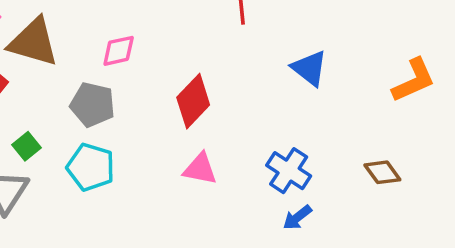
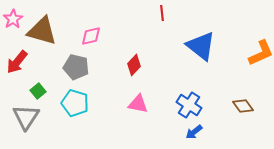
blue triangle: (309, 68) -> (201, 46), size x1.4
red diamond: (193, 101) -> (134, 65), size x0.7

